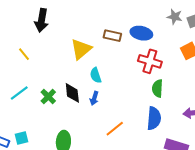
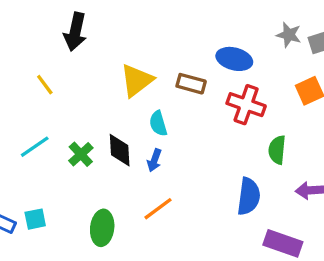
brown rectangle: (112, 36) -> (191, 84), moved
green semicircle: (157, 88) -> (277, 150), moved
orange line: (115, 129) -> (158, 209), moved

